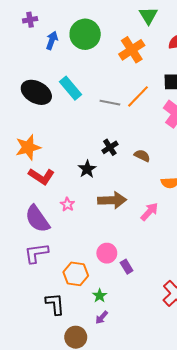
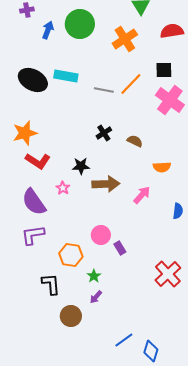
cyan rectangle: (71, 88) -> (66, 76), turned -40
black star: (87, 169) -> (81, 166), moved, turned 30

